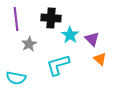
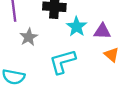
purple triangle: (92, 39) -> (102, 31), turned -42

